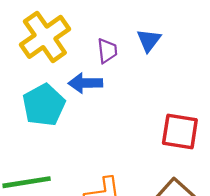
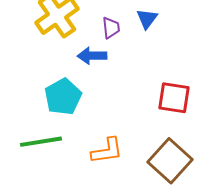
cyan pentagon: (44, 105) -> (63, 97), moved

